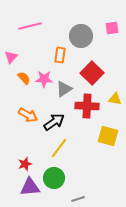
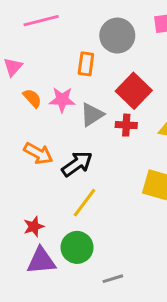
red cross: (87, 106) -> (126, 125), moved, size x0.6

